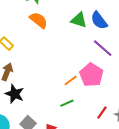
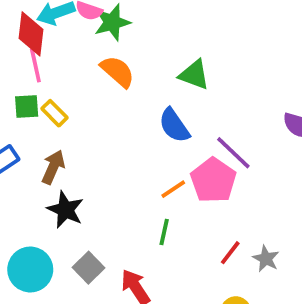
blue semicircle: (99, 20) -> (174, 125), moved
purple line: (103, 48) -> (233, 153), moved
green line: (67, 103) -> (164, 232), turned -56

